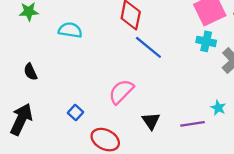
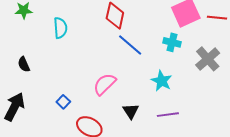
cyan semicircle: (70, 30) -> (60, 28), turned 75
cyan cross: (206, 41) -> (172, 42), moved
cyan star: (218, 108) -> (162, 81), moved, size x1.5

